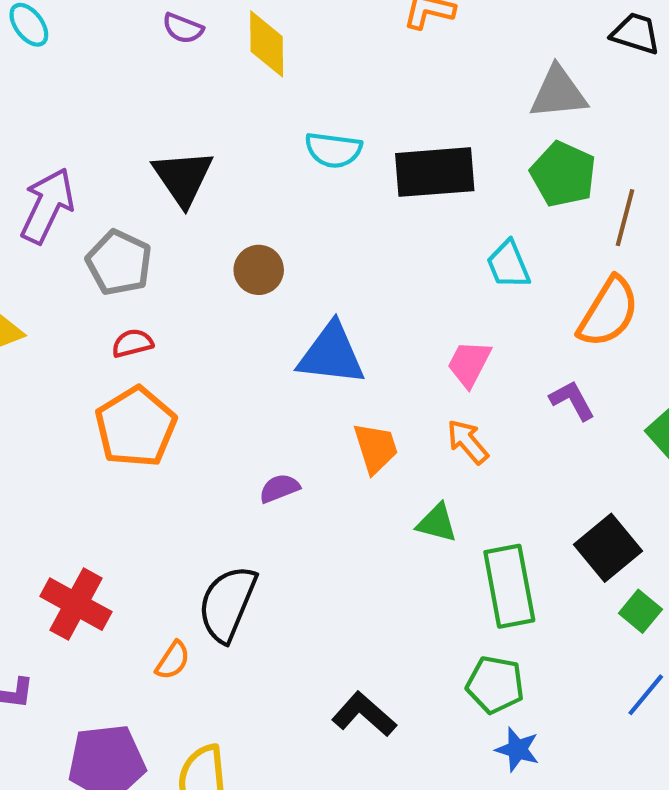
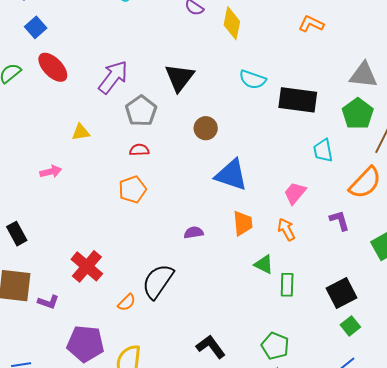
orange pentagon: (136, 427) -> (132, 189), size x0.7
green rectangle: (509, 586) -> (287, 285), moved, size x0.6

